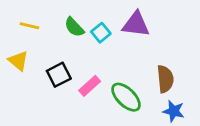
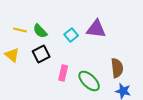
green semicircle: (74, 27) -> (40, 31), moved
black square: (59, 75) -> (41, 54), moved
pink rectangle: (90, 86) -> (63, 73), turned -35

